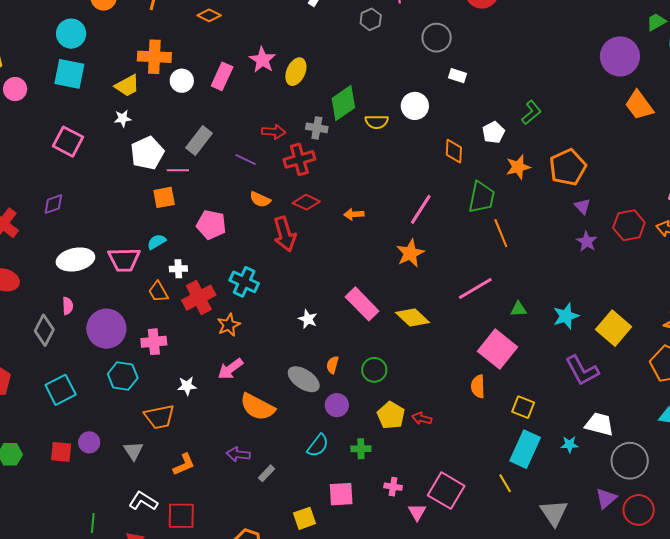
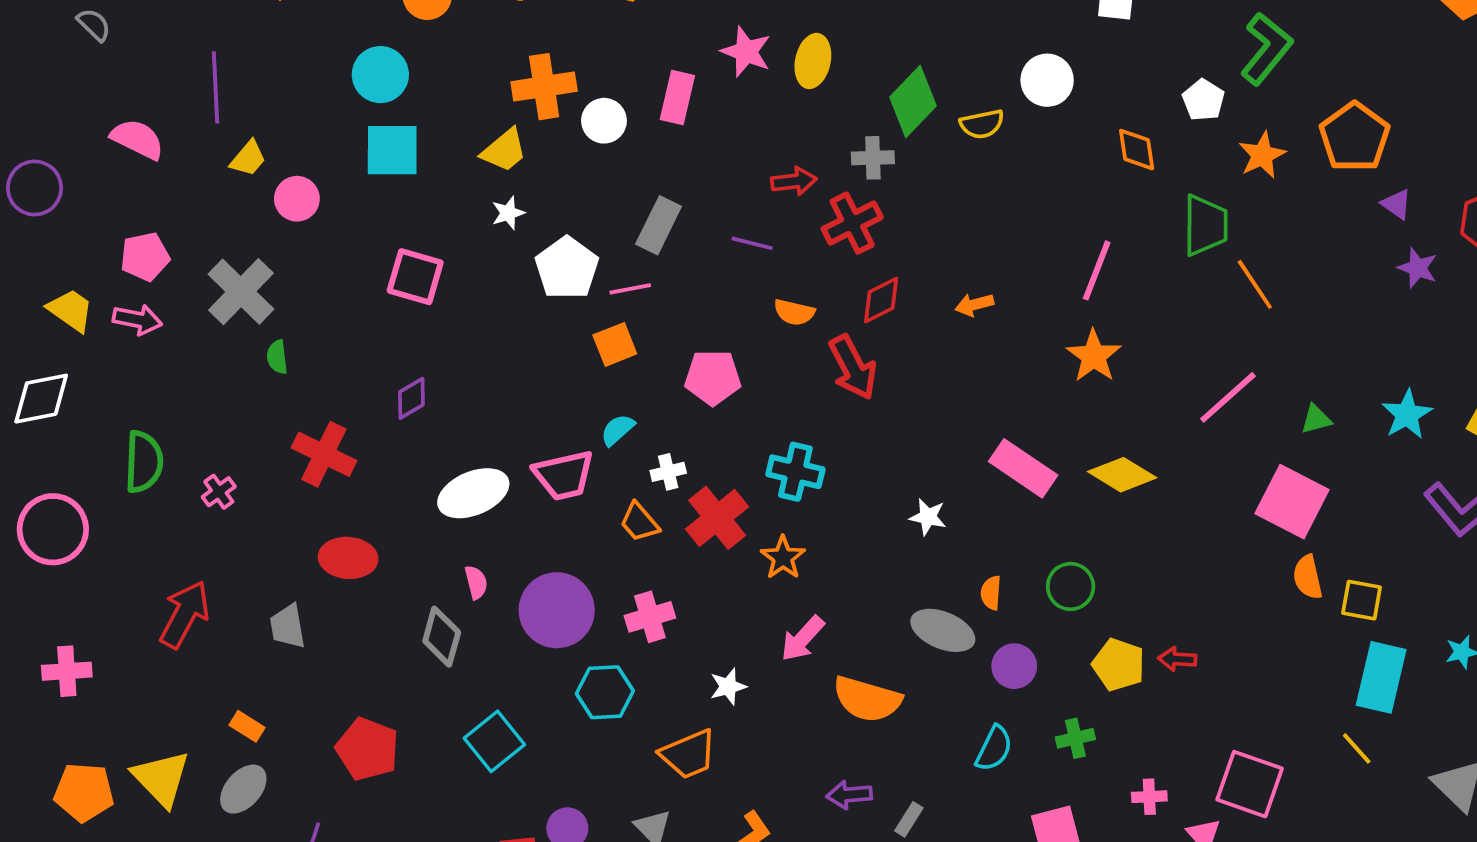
green L-shape: (531, 112) -> (1266, 49), size x1.5
red diamond: (306, 202) -> (881, 300), turned -40
orange semicircle: (478, 386) -> (1308, 577), moved

